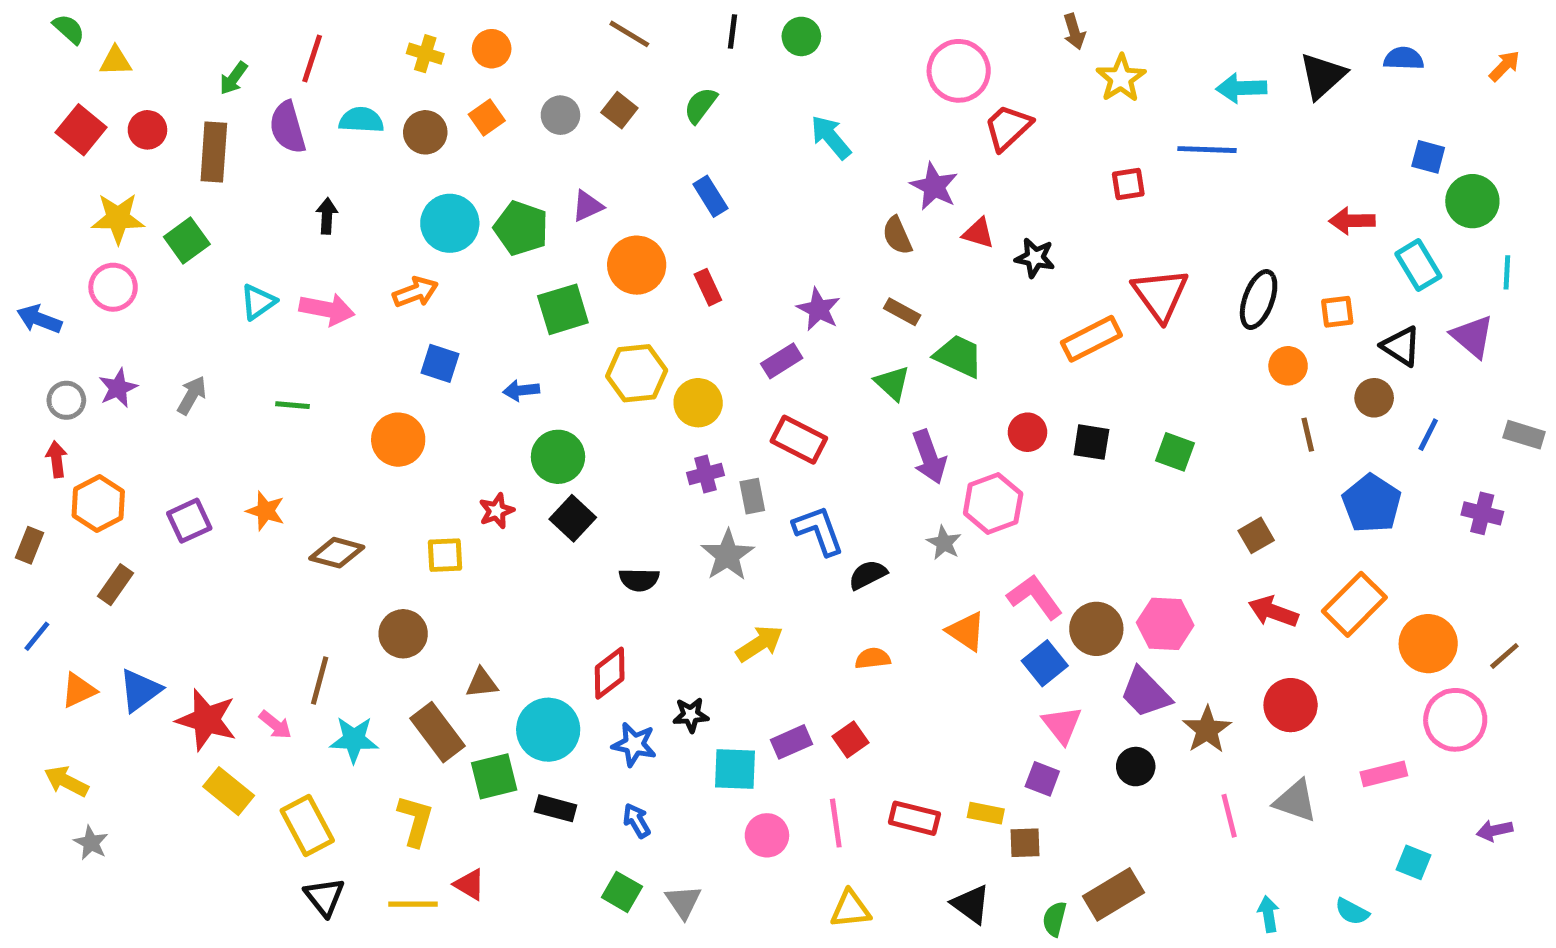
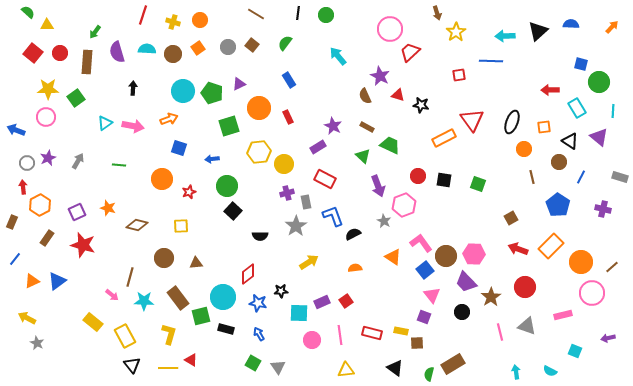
red line: (312, 59) -> (143, 15), moved
red star: (497, 511) -> (189, 192), moved
brown triangle: (482, 683) -> (196, 263), moved
red star: (206, 720) -> (83, 245), moved

